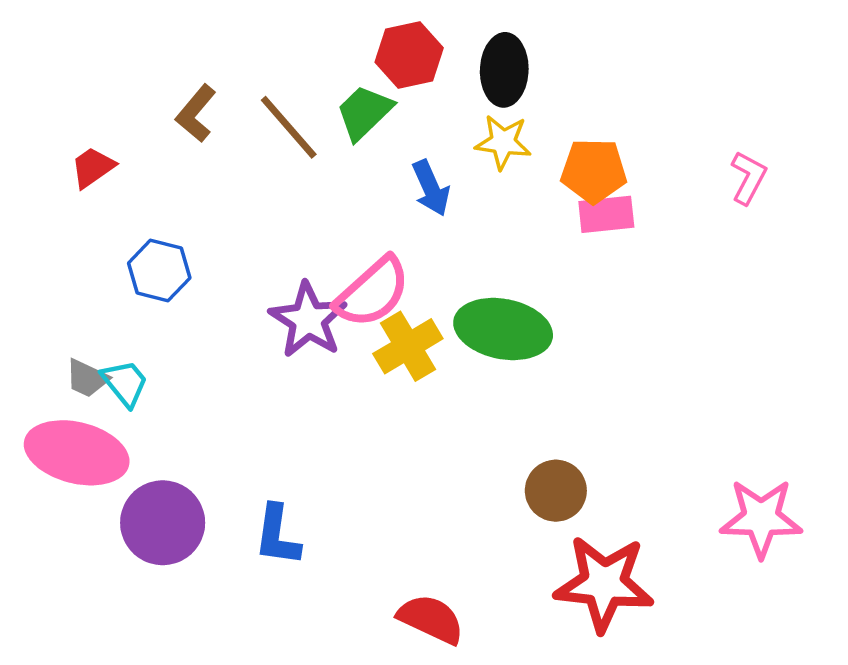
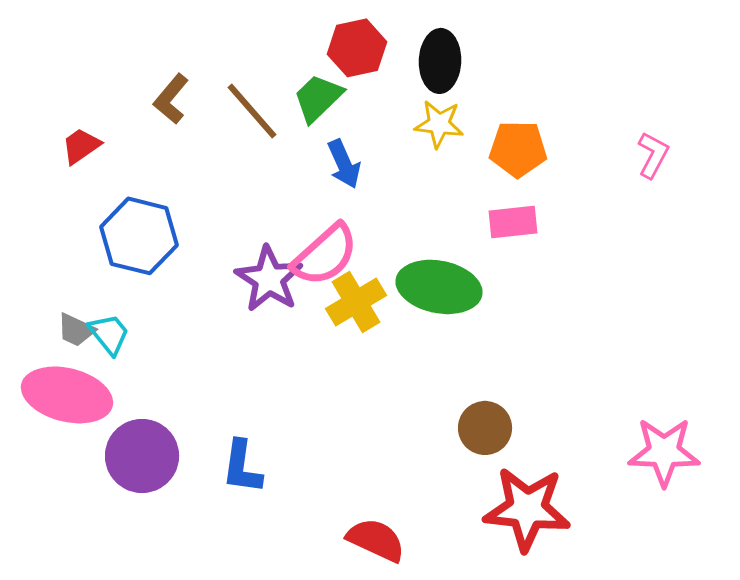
blue arrow: (431, 188) -> (344, 164), moved
pink rectangle: (606, 214) -> (513, 222), moved
blue hexagon: (159, 271) -> (139, 236), size x1.4

